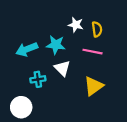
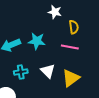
white star: (76, 25) -> (55, 12), moved
white triangle: (62, 68) -> (48, 71), moved

